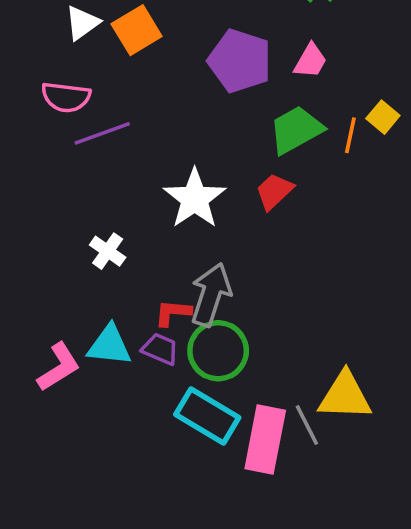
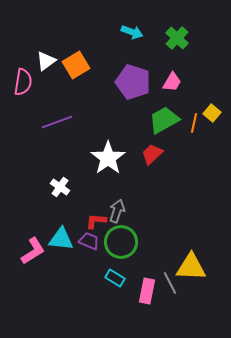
pink semicircle: (66, 97) -> (23, 82), moved, turned -88
gray arrow: (211, 295) -> (117, 211), size x0.7
cyan rectangle: (207, 416) -> (115, 278), size x0.6
pink rectangle: (265, 439) -> (147, 291), size x0.7

